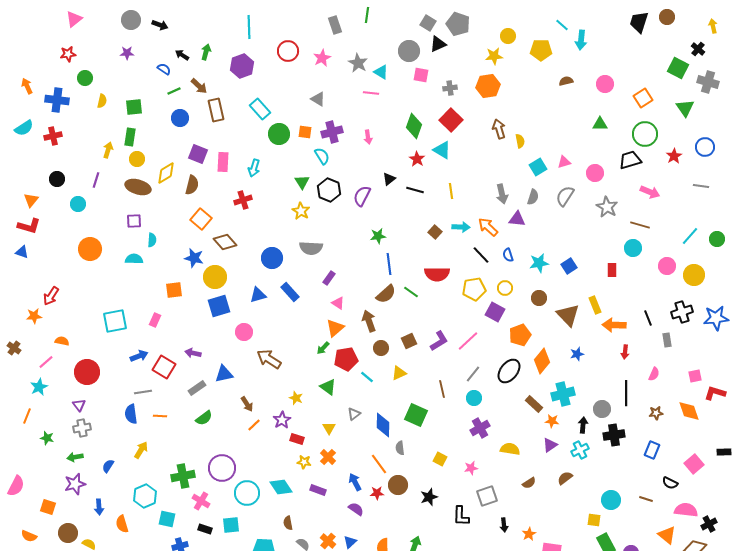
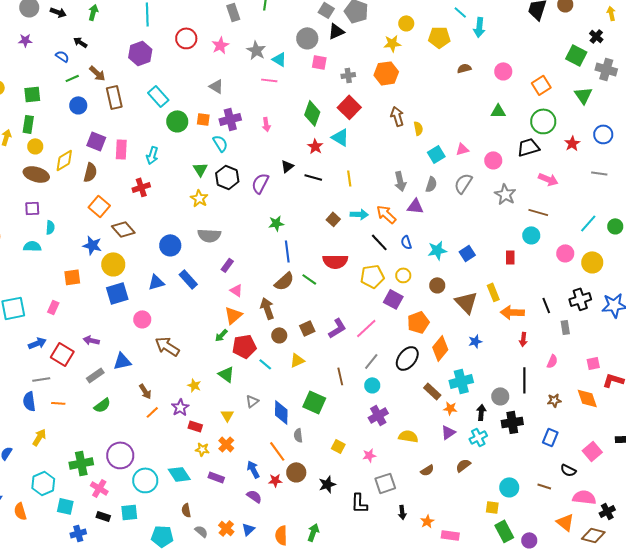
green arrow: (206, 52) -> (93, 12), moved

